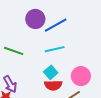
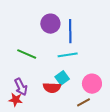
blue line: (56, 25) -> (70, 31), turned -65
red semicircle: (53, 85) -> (52, 88), moved

